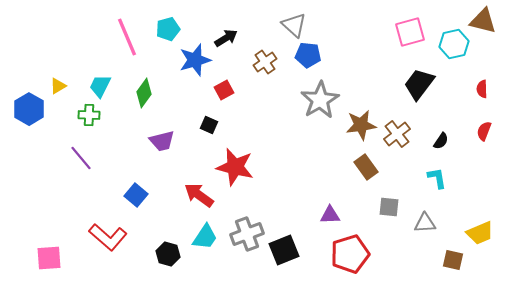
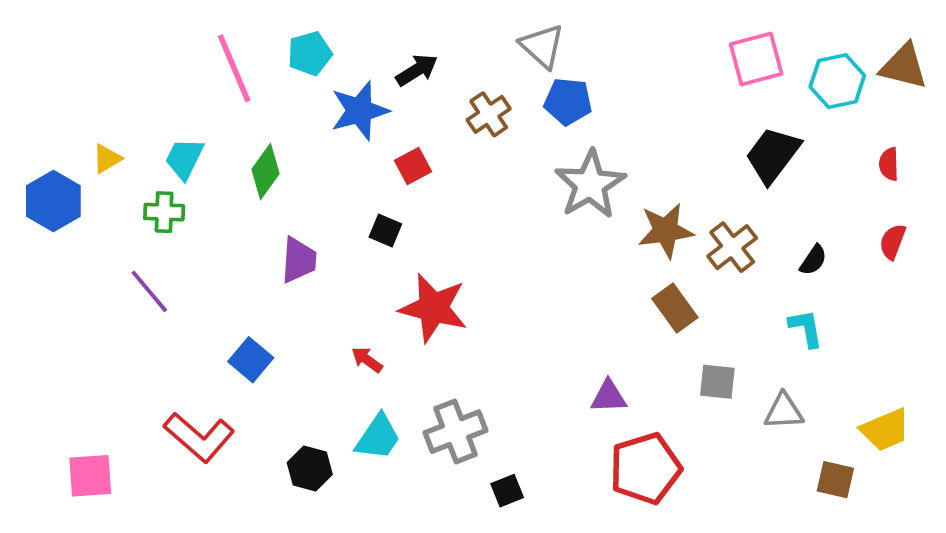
brown triangle: (483, 21) -> (904, 66), moved
purple trapezoid: (162, 141) -> (299, 260), turned -72
red arrow: (199, 195) -> (367, 360), size x0.6
black square: (284, 250) -> (507, 491), moved, size x0.6

